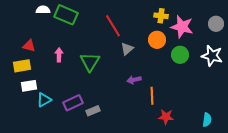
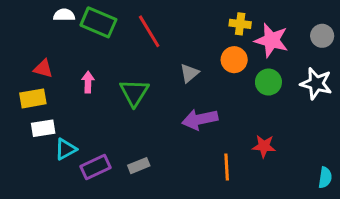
red line: (113, 26) -> (149, 31), moved
purple arrow: (134, 80) -> (200, 119), size x1.6
orange line: (152, 96) -> (227, 167), moved
purple rectangle: (73, 103) -> (95, 167), moved
red star: (166, 117) -> (264, 146), moved
cyan semicircle: (207, 120) -> (325, 177), moved

